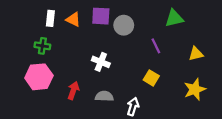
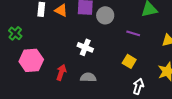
green cross: (42, 46) -> (15, 33), moved, turned 32
purple line: (156, 46) -> (133, 33), turned -48
white arrow: (133, 107) -> (138, 86), moved

